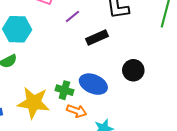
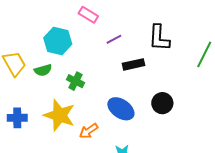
green cross: (64, 90) -> (75, 81), moved
orange arrow: (77, 111) -> (89, 131), moved, turned 114

